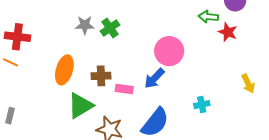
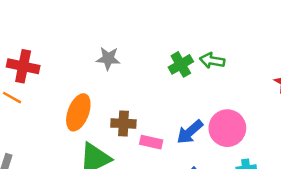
green arrow: (208, 17) -> (212, 61), moved
green cross: (110, 28) -> (181, 64), moved
pink circle: (169, 51) -> (227, 128), moved

